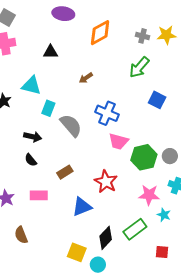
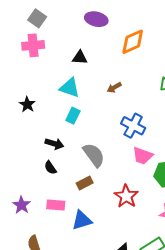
cyan triangle: (31, 86) -> (70, 88), moved
gray semicircle: (71, 125) -> (94, 155), moved
blue triangle: (82, 207) -> (82, 220), moved

